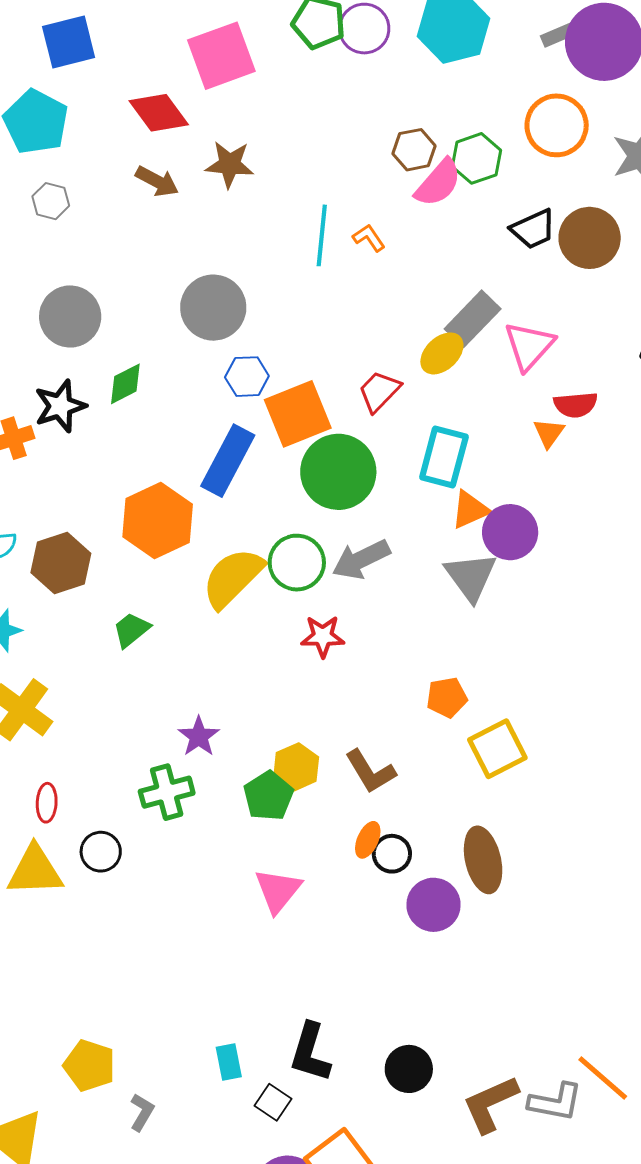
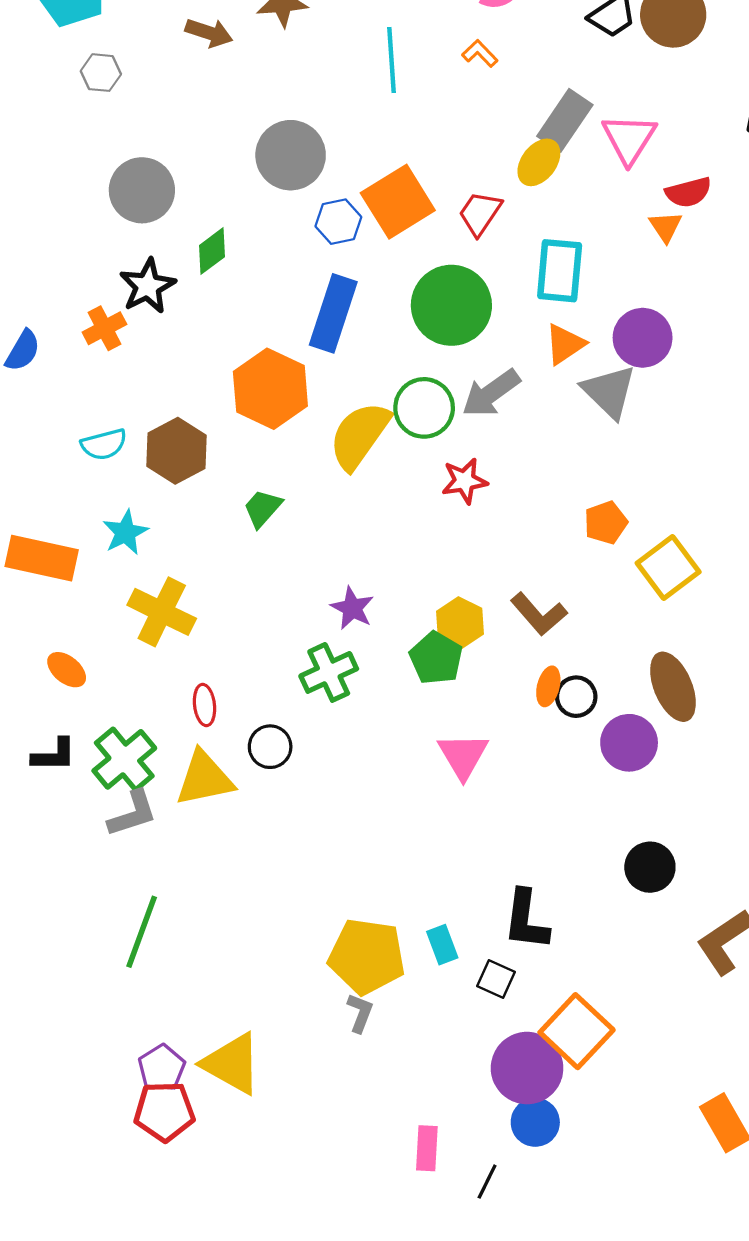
orange L-shape: (369, 238) -> (480, 53), moved
orange square: (298, 414) -> (398, 202), moved
orange triangle: (470, 510) -> (565, 344), moved
yellow pentagon: (89, 1066) -> (367, 956), moved, size x1.4
black circle: (409, 1069) -> (650, 867), moved

